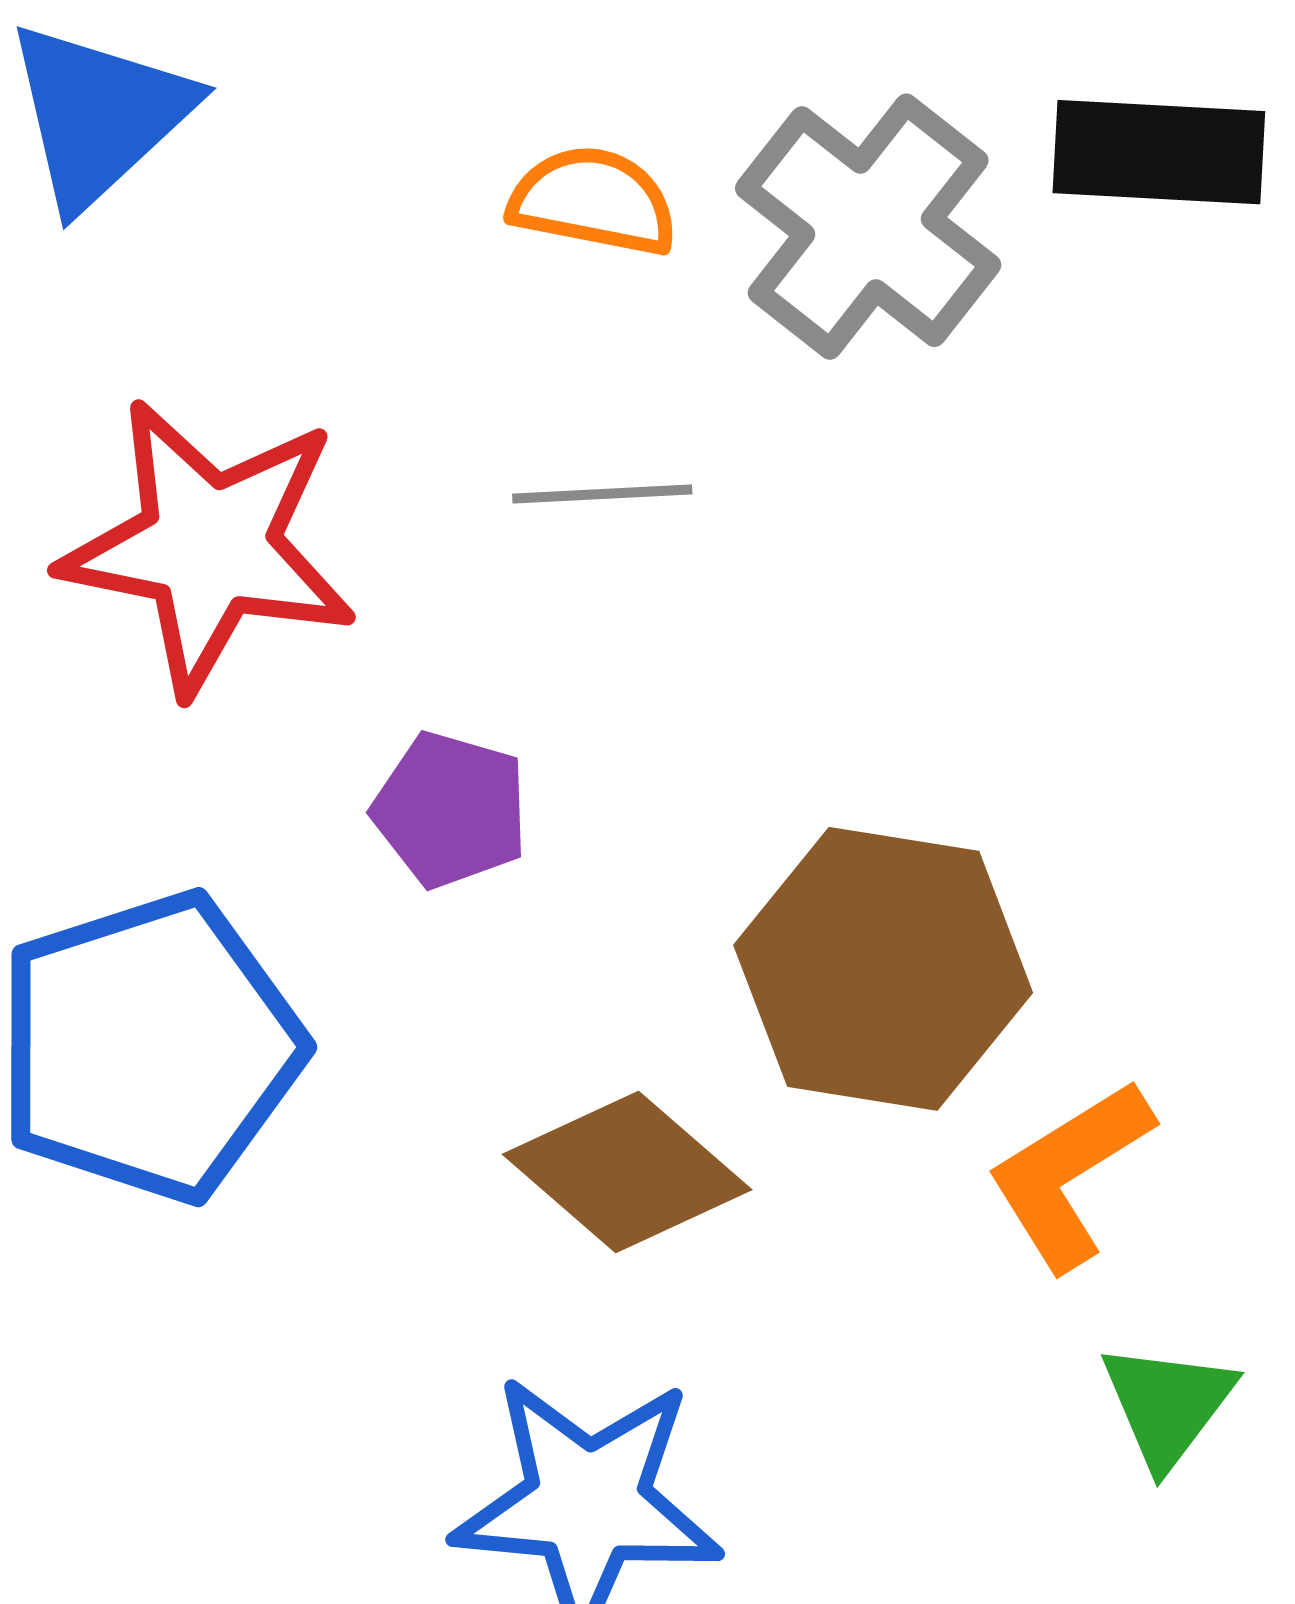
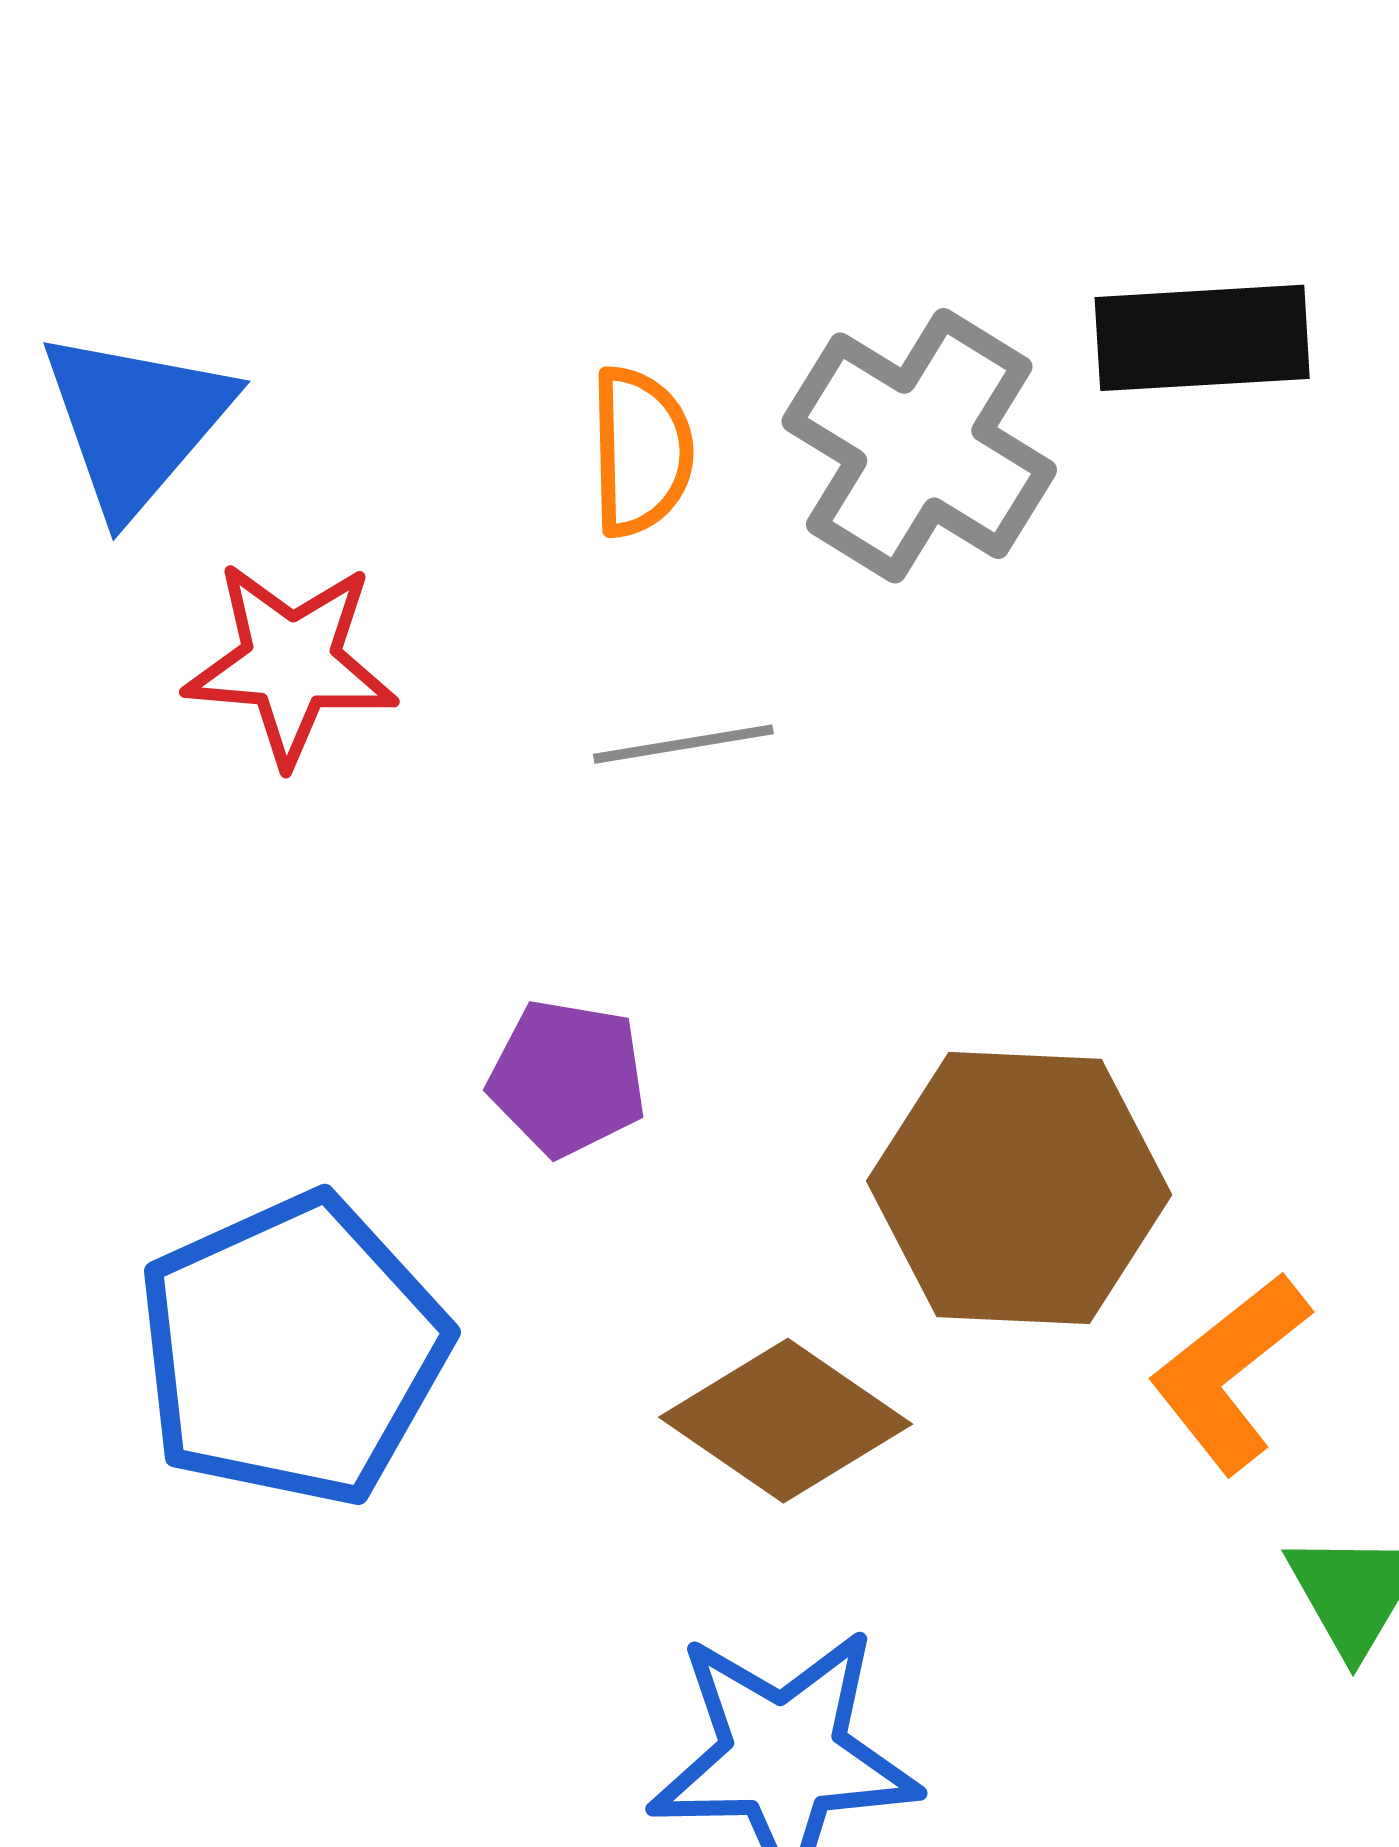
orange semicircle: (593, 201) -> (641, 452), turned 84
red star: (209, 546) -> (291, 663), moved, size x0.7

